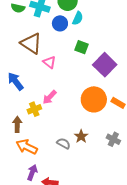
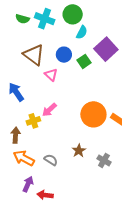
blue circle: (60, 23) -> (64, 55), moved
green square: (82, 47) -> (84, 61), turned 32
purple square: (105, 65) -> (106, 49), moved
gray cross: (113, 139) -> (104, 160), moved
gray semicircle: (64, 143) -> (51, 160), moved

